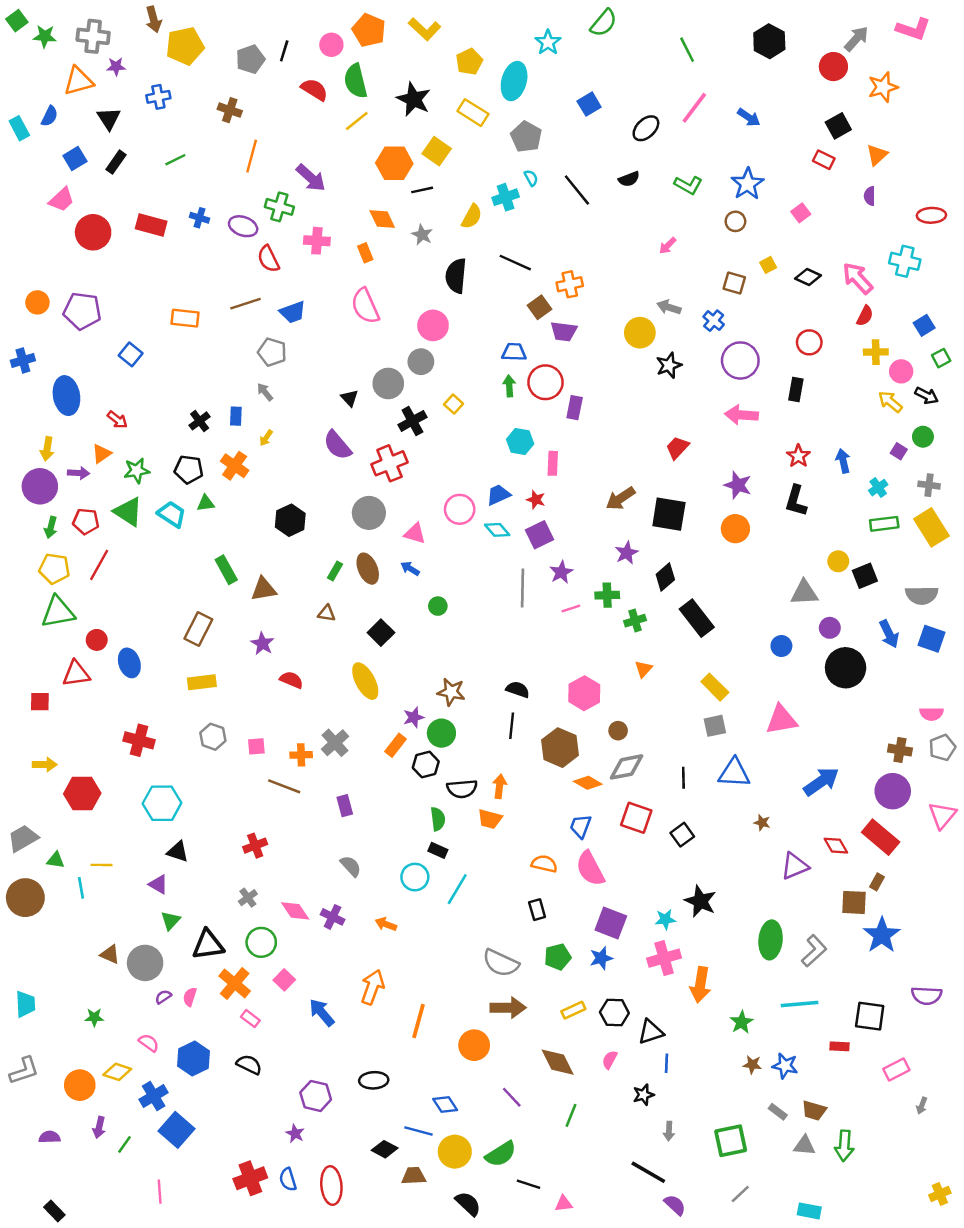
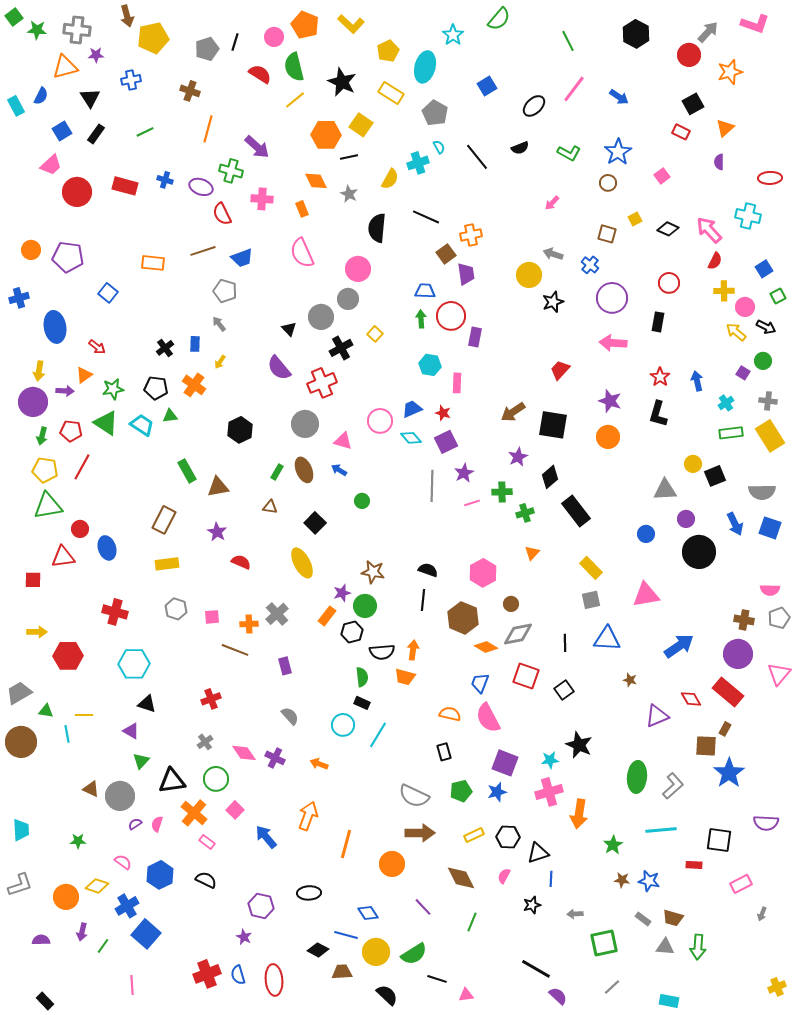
purple trapezoid: (564, 331) -> (466, 274), turned -105
gray arrow: (669, 1131) -> (575, 914), moved, turned 84

